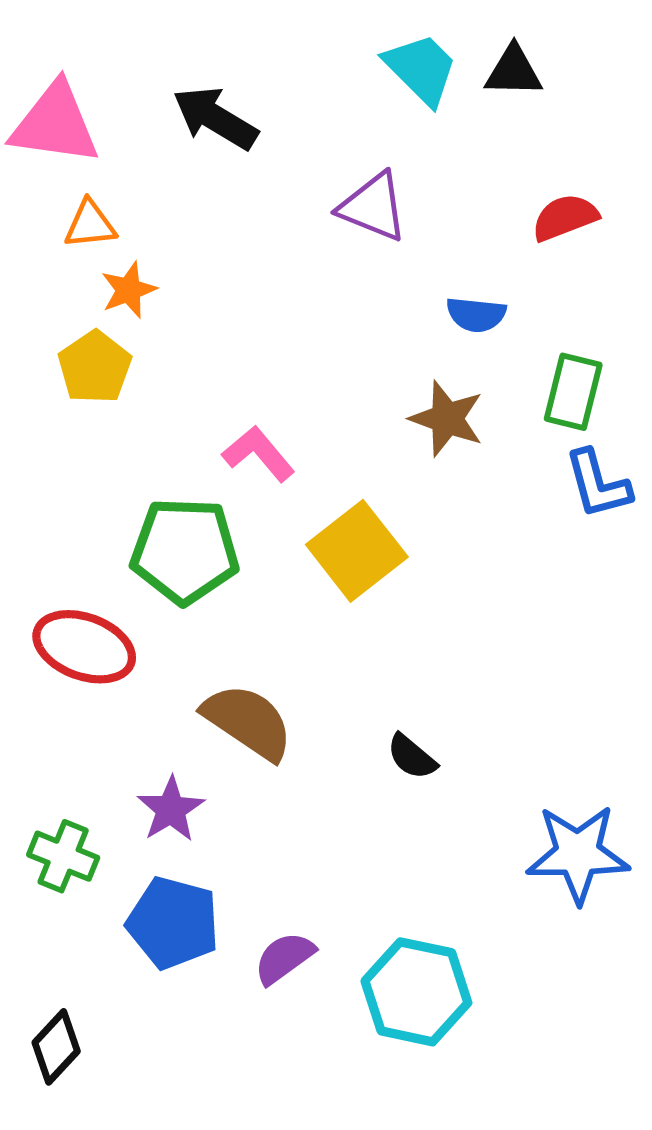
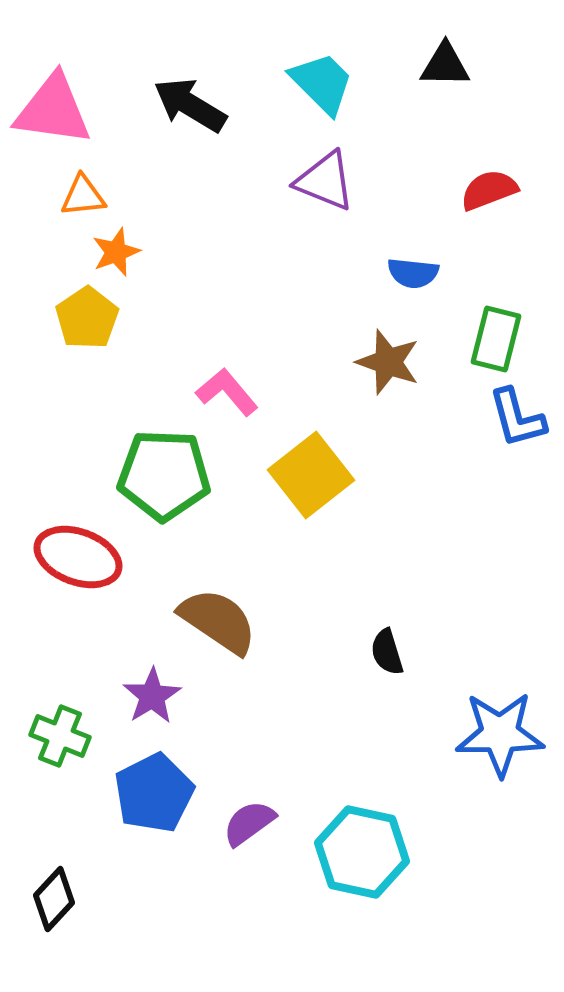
cyan trapezoid: (421, 69) -> (322, 83), moved
black semicircle: (412, 757) -> (387, 652), moved, turned 33
blue pentagon: (173, 923) -> (154, 793), turned 30

